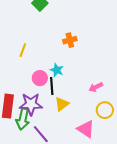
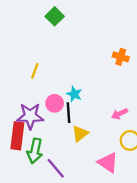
orange cross: (70, 40) -> (121, 57), moved, turned 32
purple star: (31, 104) -> (30, 116), moved

